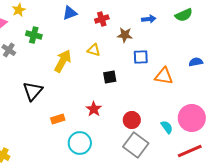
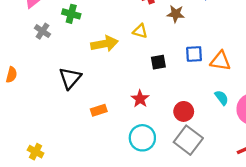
blue square: (141, 57) -> (194, 54), moved
yellow arrow: (63, 61) -> (104, 44), turned 50
cyan semicircle: (167, 127) -> (222, 98), moved
cyan circle: (80, 143) -> (142, 138), moved

